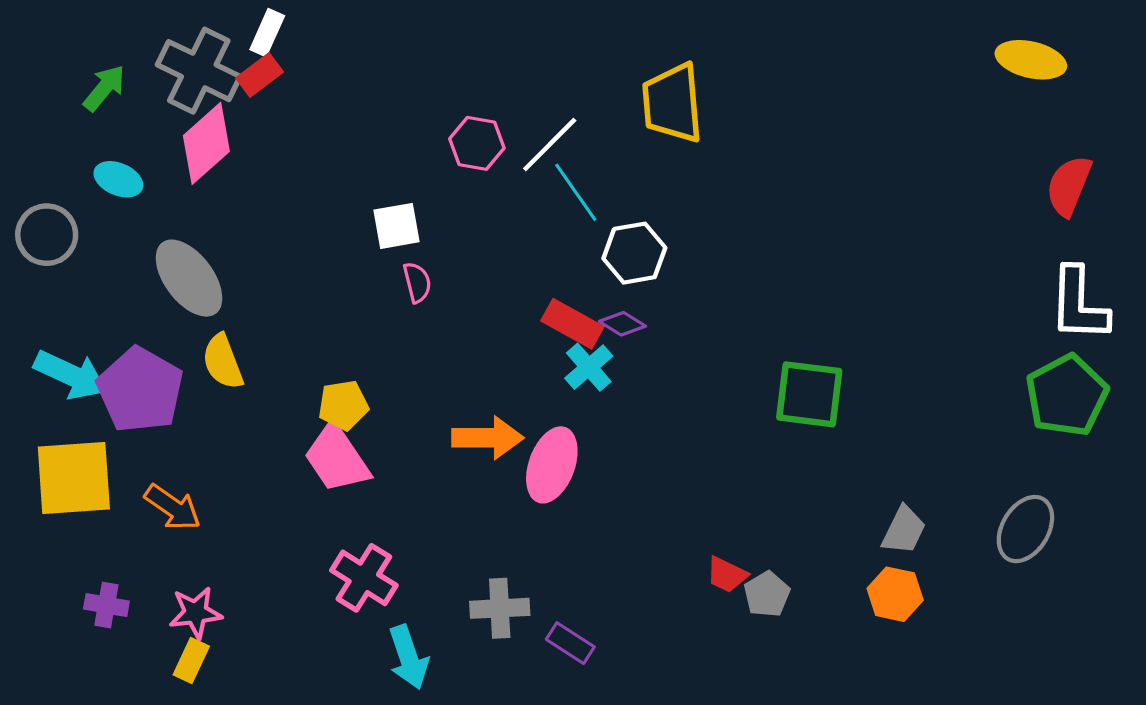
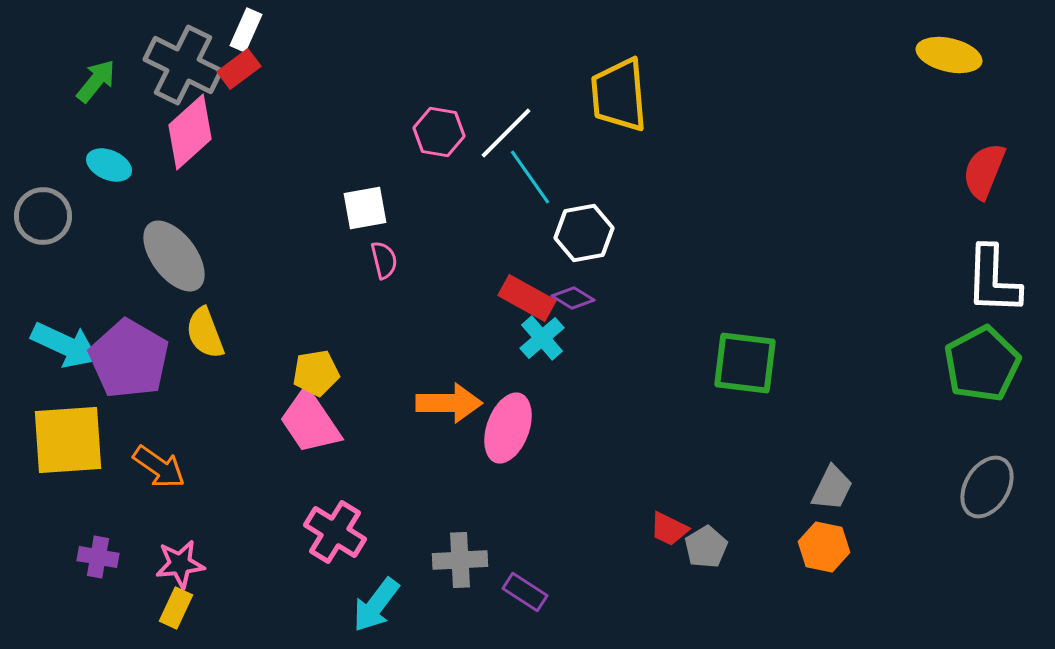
gray ellipse: (1025, 529) -> (987, 487), moved
cyan arrow: (408, 657) -> (376, 605), turned 56

